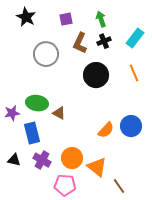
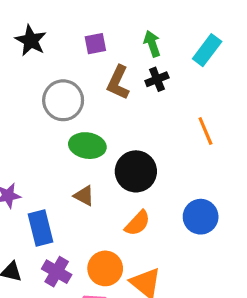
cyan rectangle: (135, 38) -> (207, 50), moved
black circle: (96, 75) -> (136, 171), moved
green ellipse: (37, 103) -> (87, 146), moved
orange semicircle: (106, 130) -> (138, 223), moved

